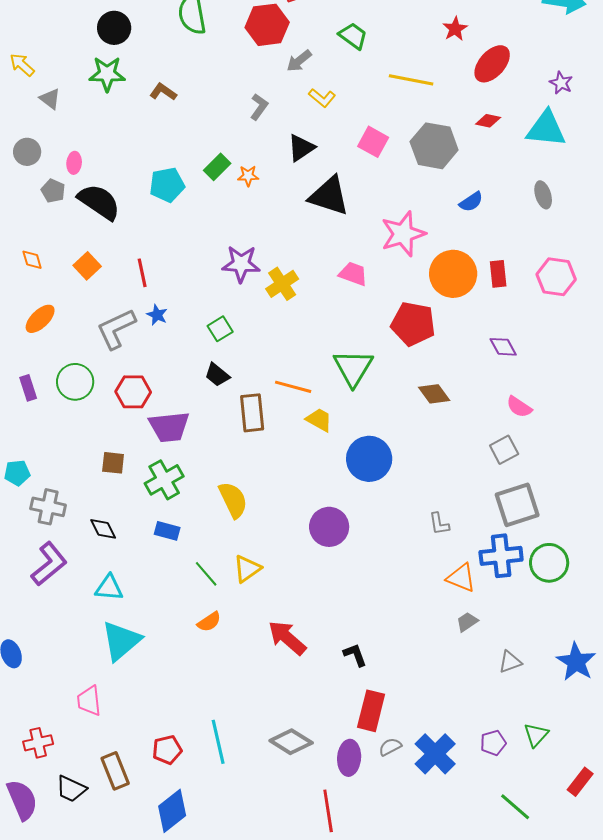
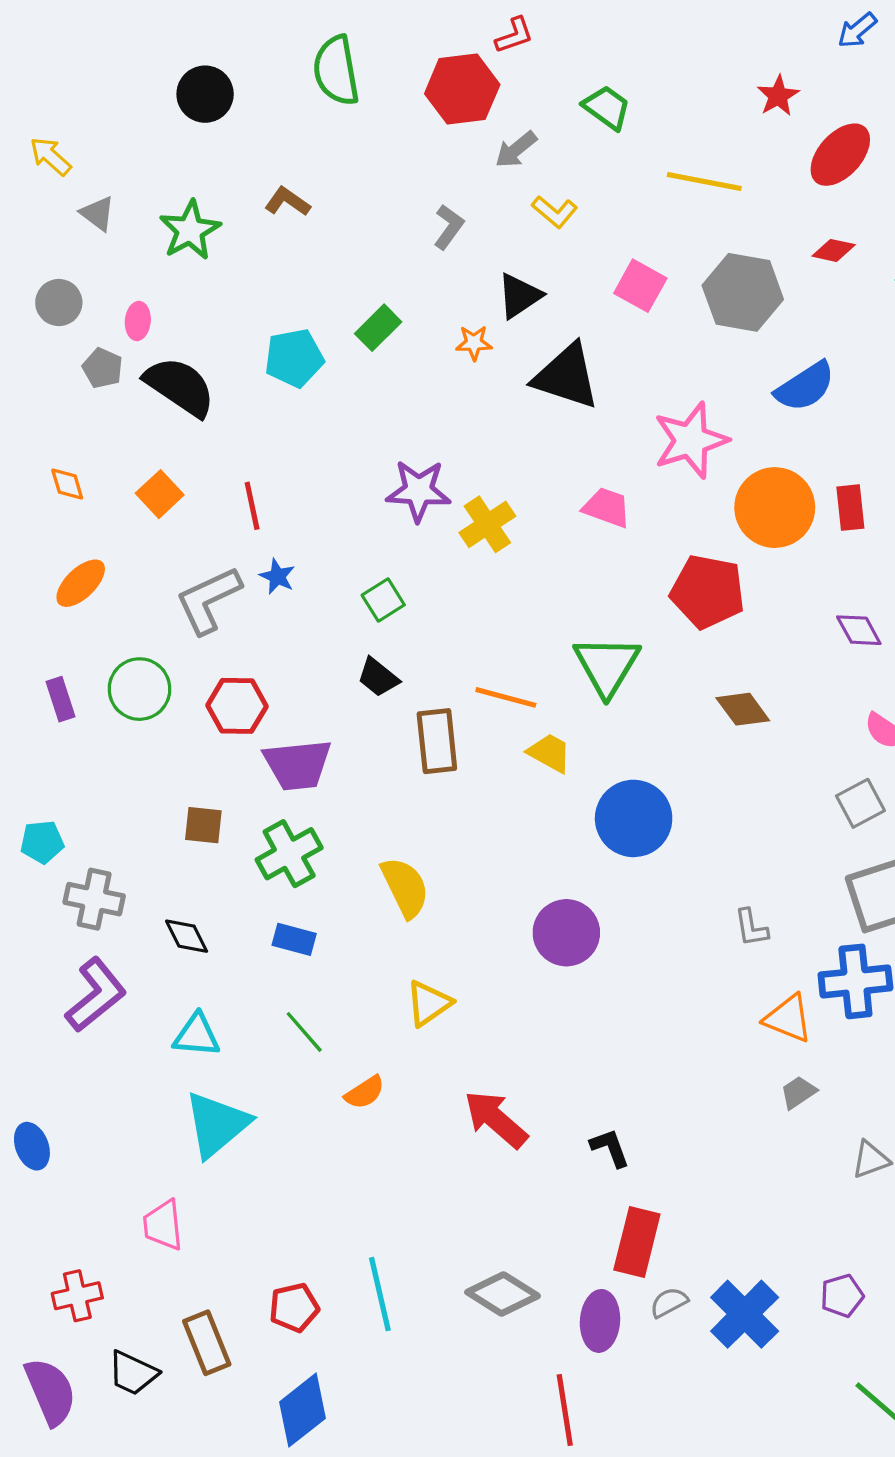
green star: (107, 74) -> (190, 230), moved, turned -30
orange star: (248, 176) -> (474, 343), moved
blue semicircle: (471, 202) -> (805, 387), size x1.5
green line: (206, 574) -> (304, 1032), moved

